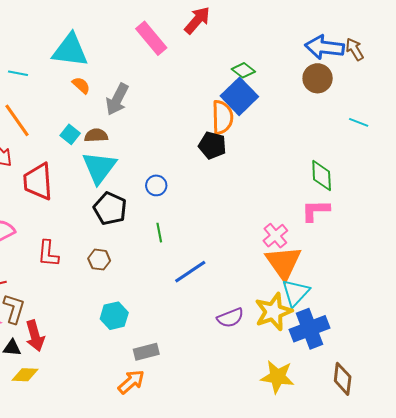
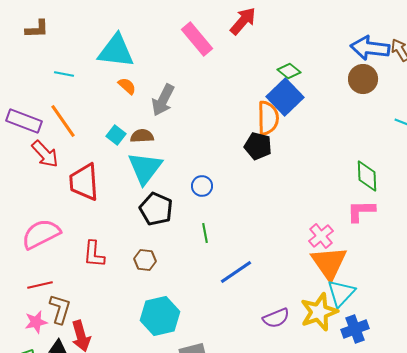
cyan hexagon: (114, 316) -> (160, 316), size x1.4
blue cross: (309, 329) -> (355, 329), size x0.7

